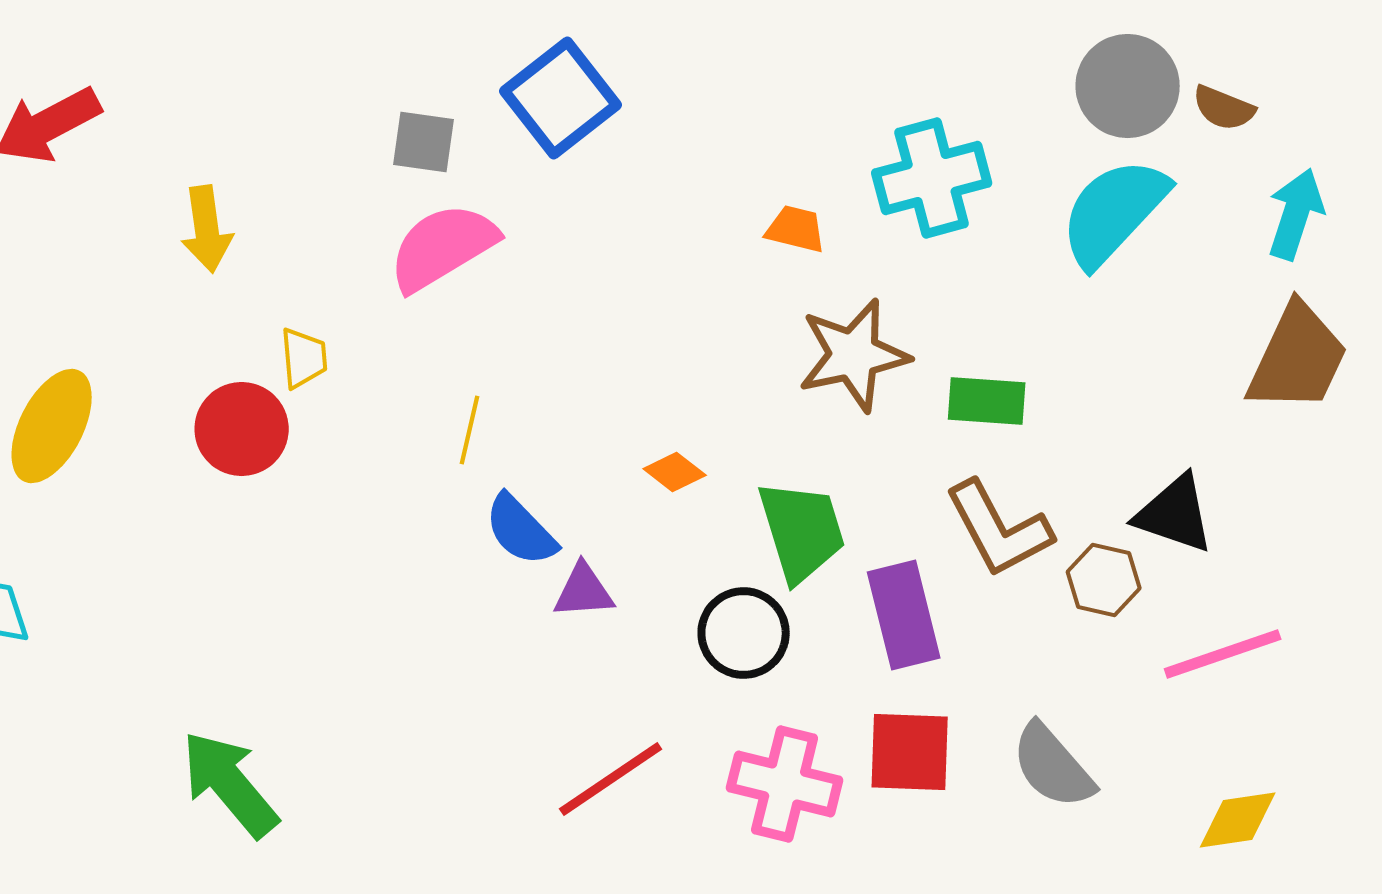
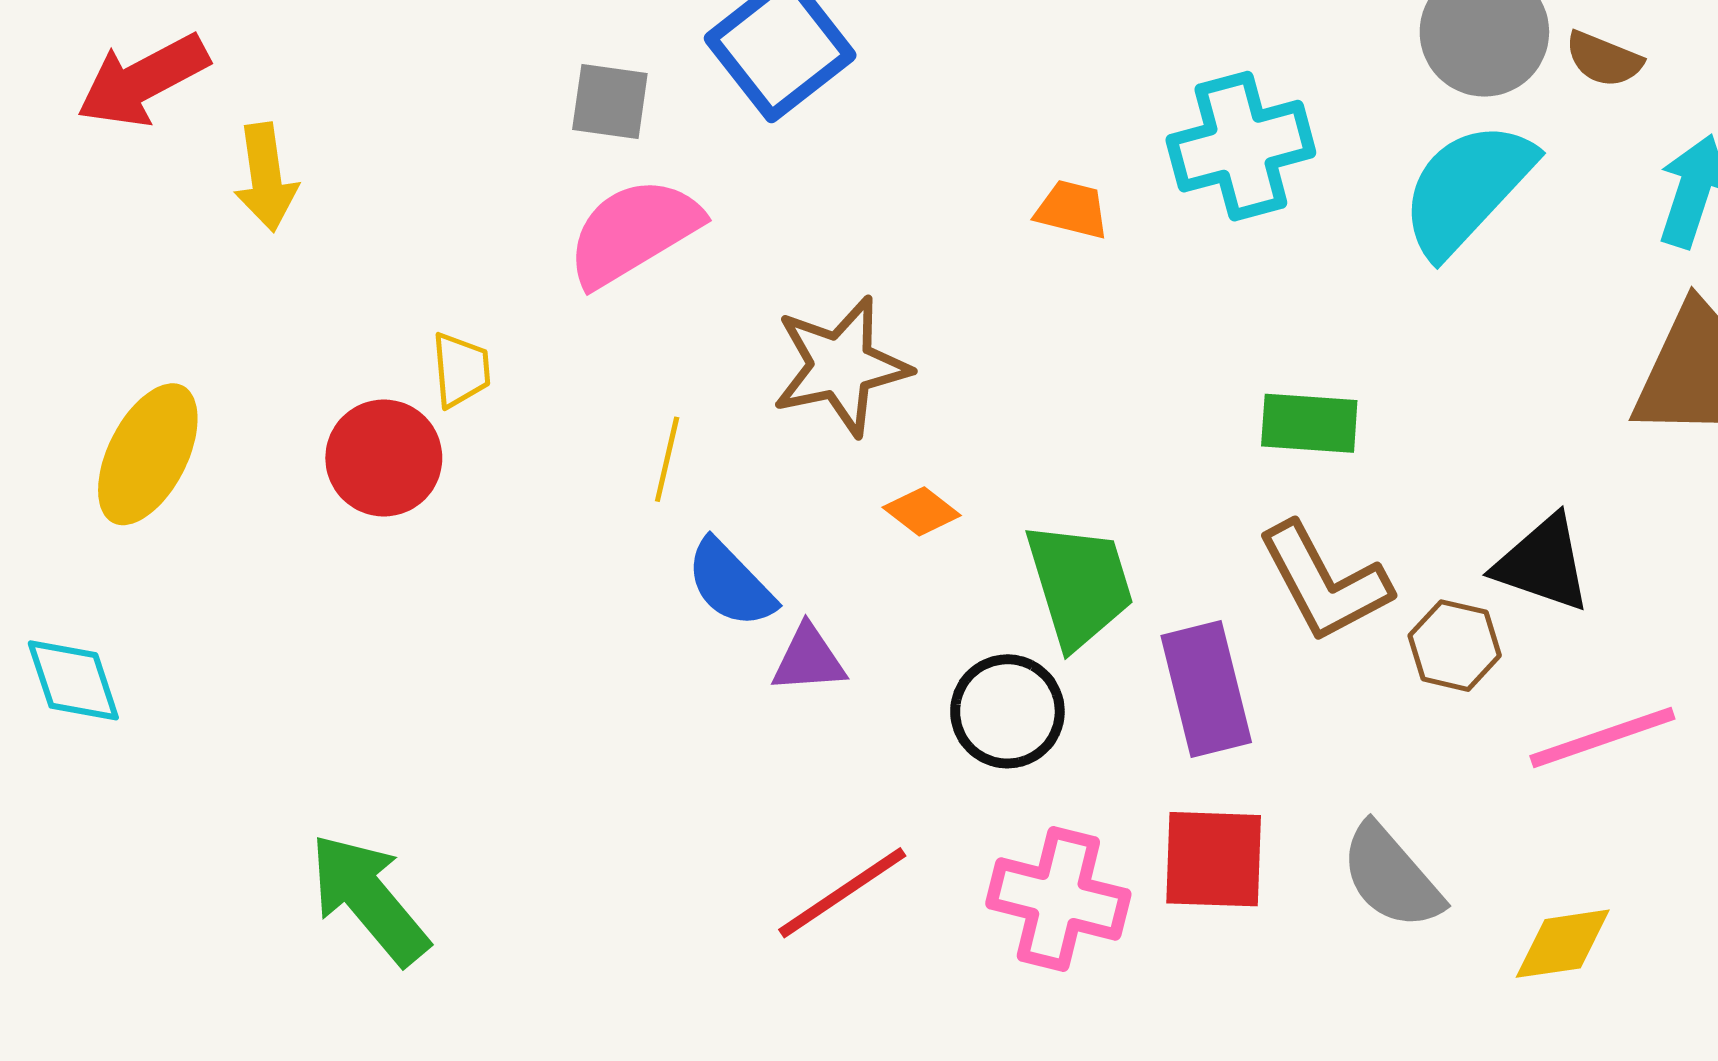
yellow arrow: (207, 229) -> (266, 177), moved
brown star: (854, 355) -> (841, 366), moved
yellow diamond: (1238, 820) -> (1563, 944), moved

